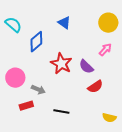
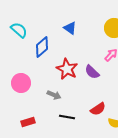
red semicircle: (95, 87) -> (98, 109), moved
gray arrow: (38, 90) -> (54, 95), moved
red rectangle: (26, 106) -> (28, 122), moved

